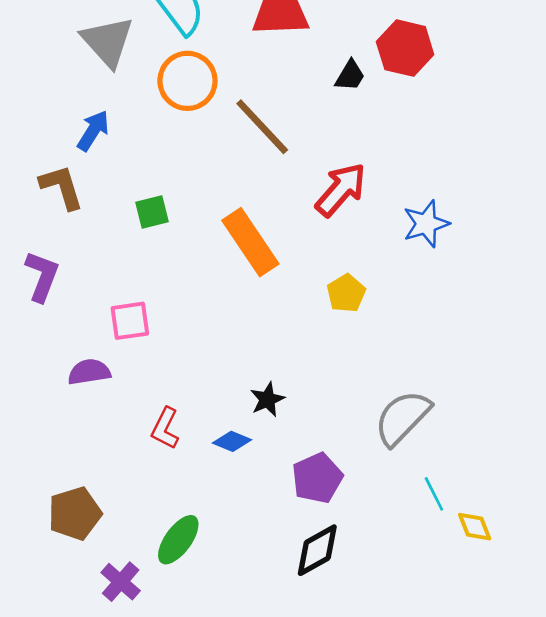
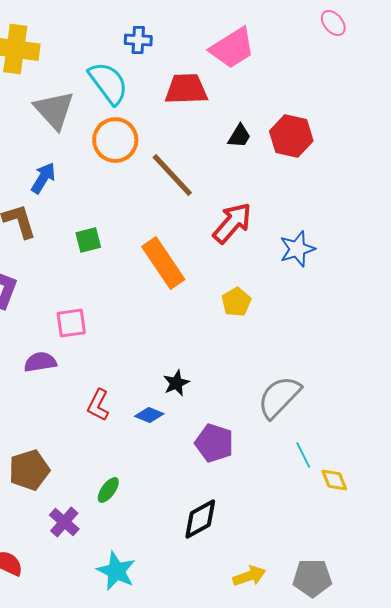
red hexagon: (405, 48) -> (291, 136), moved
purple pentagon: (317, 478) -> (214, 443), turned -30
green ellipse: (178, 540) -> (108, 490), size x0.7
black diamond: (317, 550) -> (200, 519), moved

